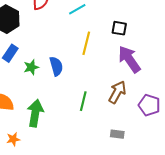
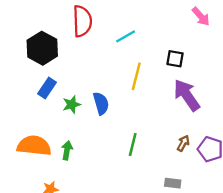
brown arrow: (117, 92) -> (183, 143), moved, size x0.6
green arrow: (35, 113) -> (67, 150), moved, size x0.6

